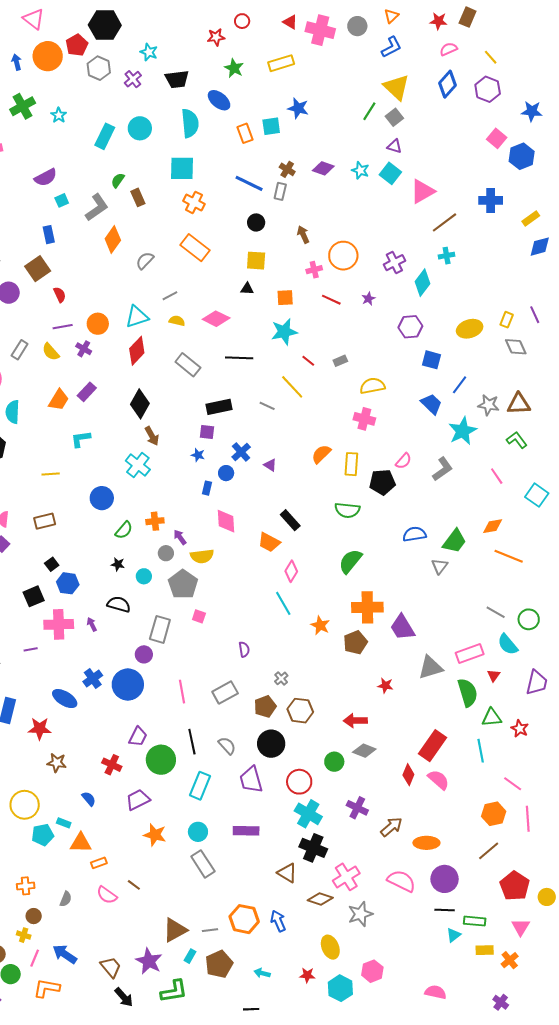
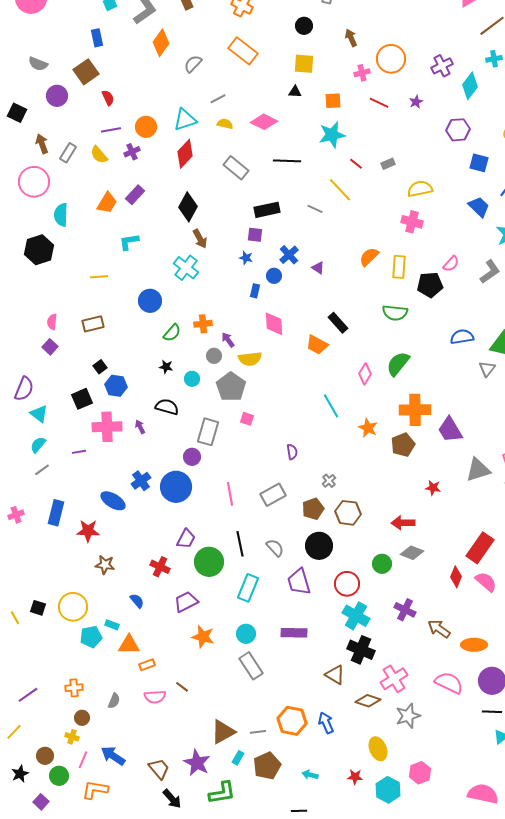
purple cross: (84, 349) -> (132, 152), turned 35
pink diamond: (291, 571) -> (365, 374), moved
brown arrow: (391, 827) -> (439, 629), turned -105
pink semicircle: (107, 895) -> (155, 697), turned -40
pink semicircle: (436, 992) -> (483, 794), size x1.4

